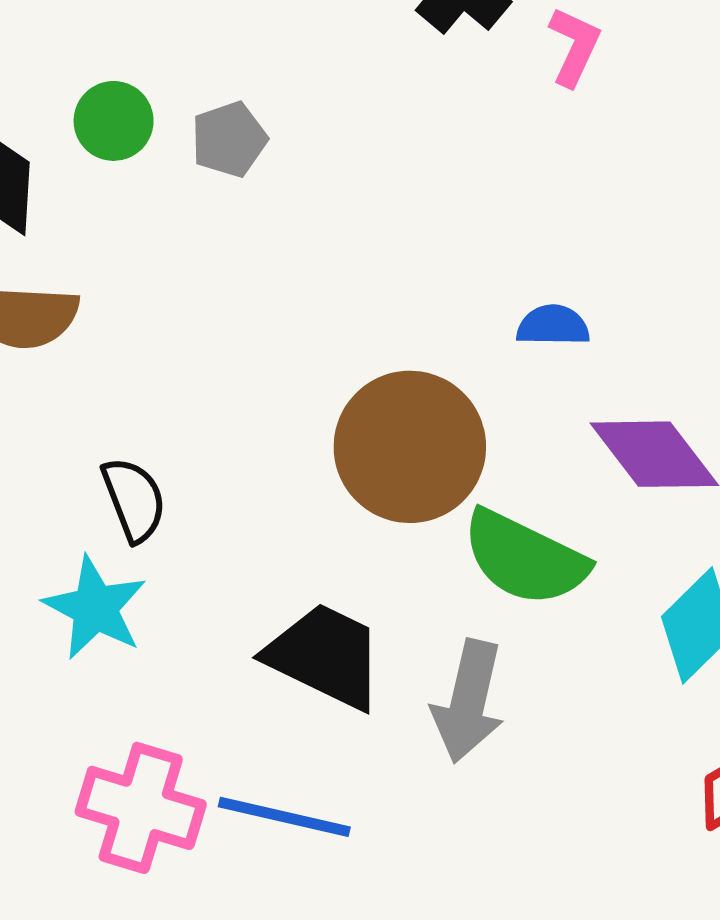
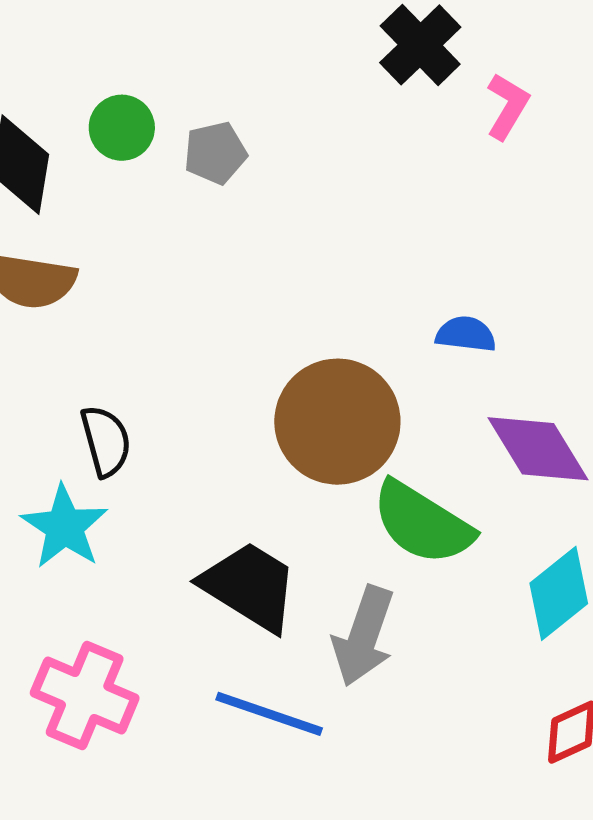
blue line: (284, 817) -> (269, 714), moved

